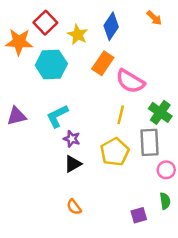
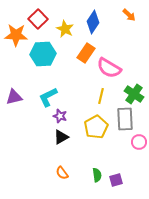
green semicircle: (165, 201) -> (97, 175), moved

